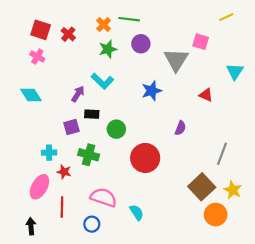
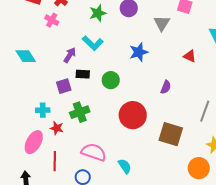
pink cross: (37, 57) -> (52, 20), moved
gray triangle: (176, 60) -> (162, 23), size x0.7
green circle: (116, 129) -> (111, 80), moved
green cross: (89, 155) -> (80, 112), turned -36
brown square: (202, 187) -> (171, 134), moved, turned -30

